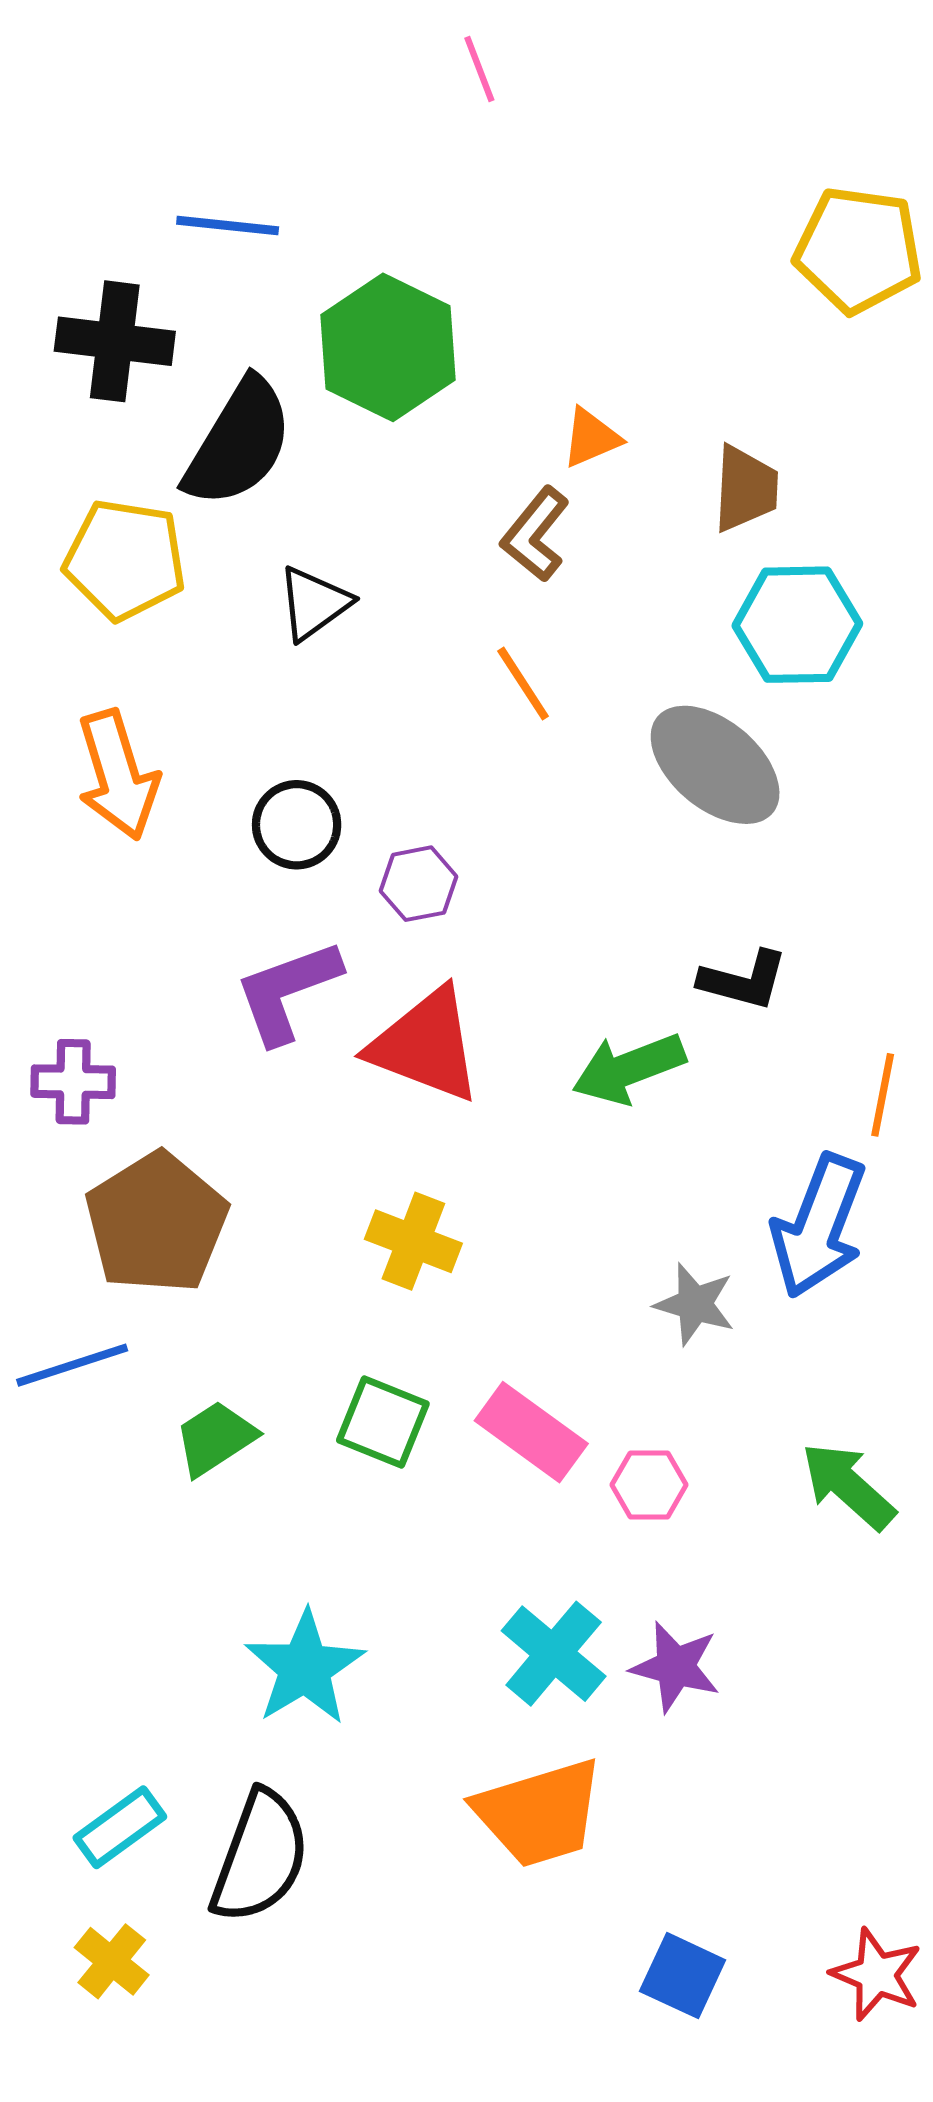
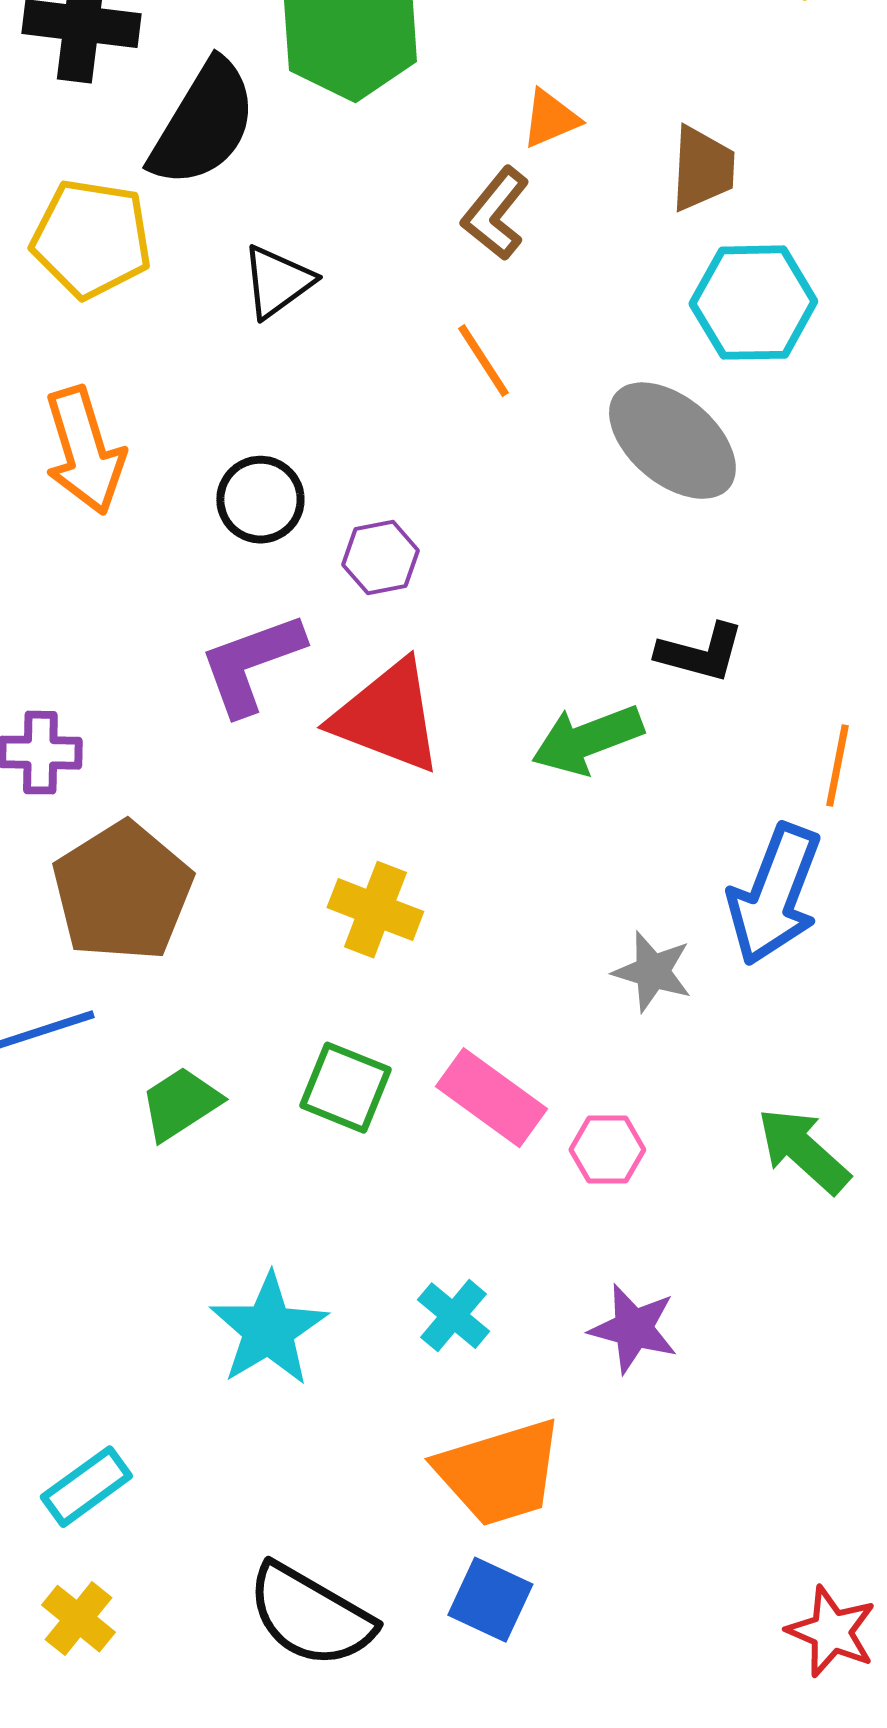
cyan cross: (554, 1654) -> (453, 1316), moved, size x0.7
black semicircle: (260, 1857) -> (310, 1616), moved, turned 100
blue square: (683, 1976) -> (490, 1600), moved

